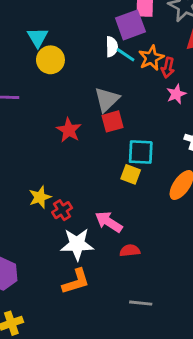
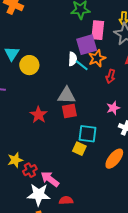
cyan triangle: (38, 37) -> (12, 54), moved
orange star: (151, 58) -> (97, 58), moved
pink star: (176, 94) -> (113, 108), moved
gray triangle: (107, 100) -> (67, 95), turned 42
pink arrow: (109, 222) -> (50, 179), moved
red semicircle: (130, 251) -> (66, 200), moved

